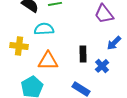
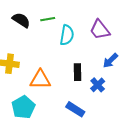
cyan semicircle: (44, 29) -> (67, 35), moved, turned 102

